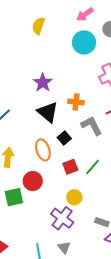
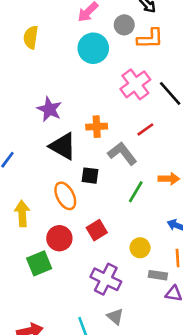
black square: (64, 138) -> (90, 176), turned -32
red square: (70, 167) -> (97, 230), moved
green line: (92, 167) -> (136, 192), moved
yellow circle: (74, 197) -> (140, 248), moved

